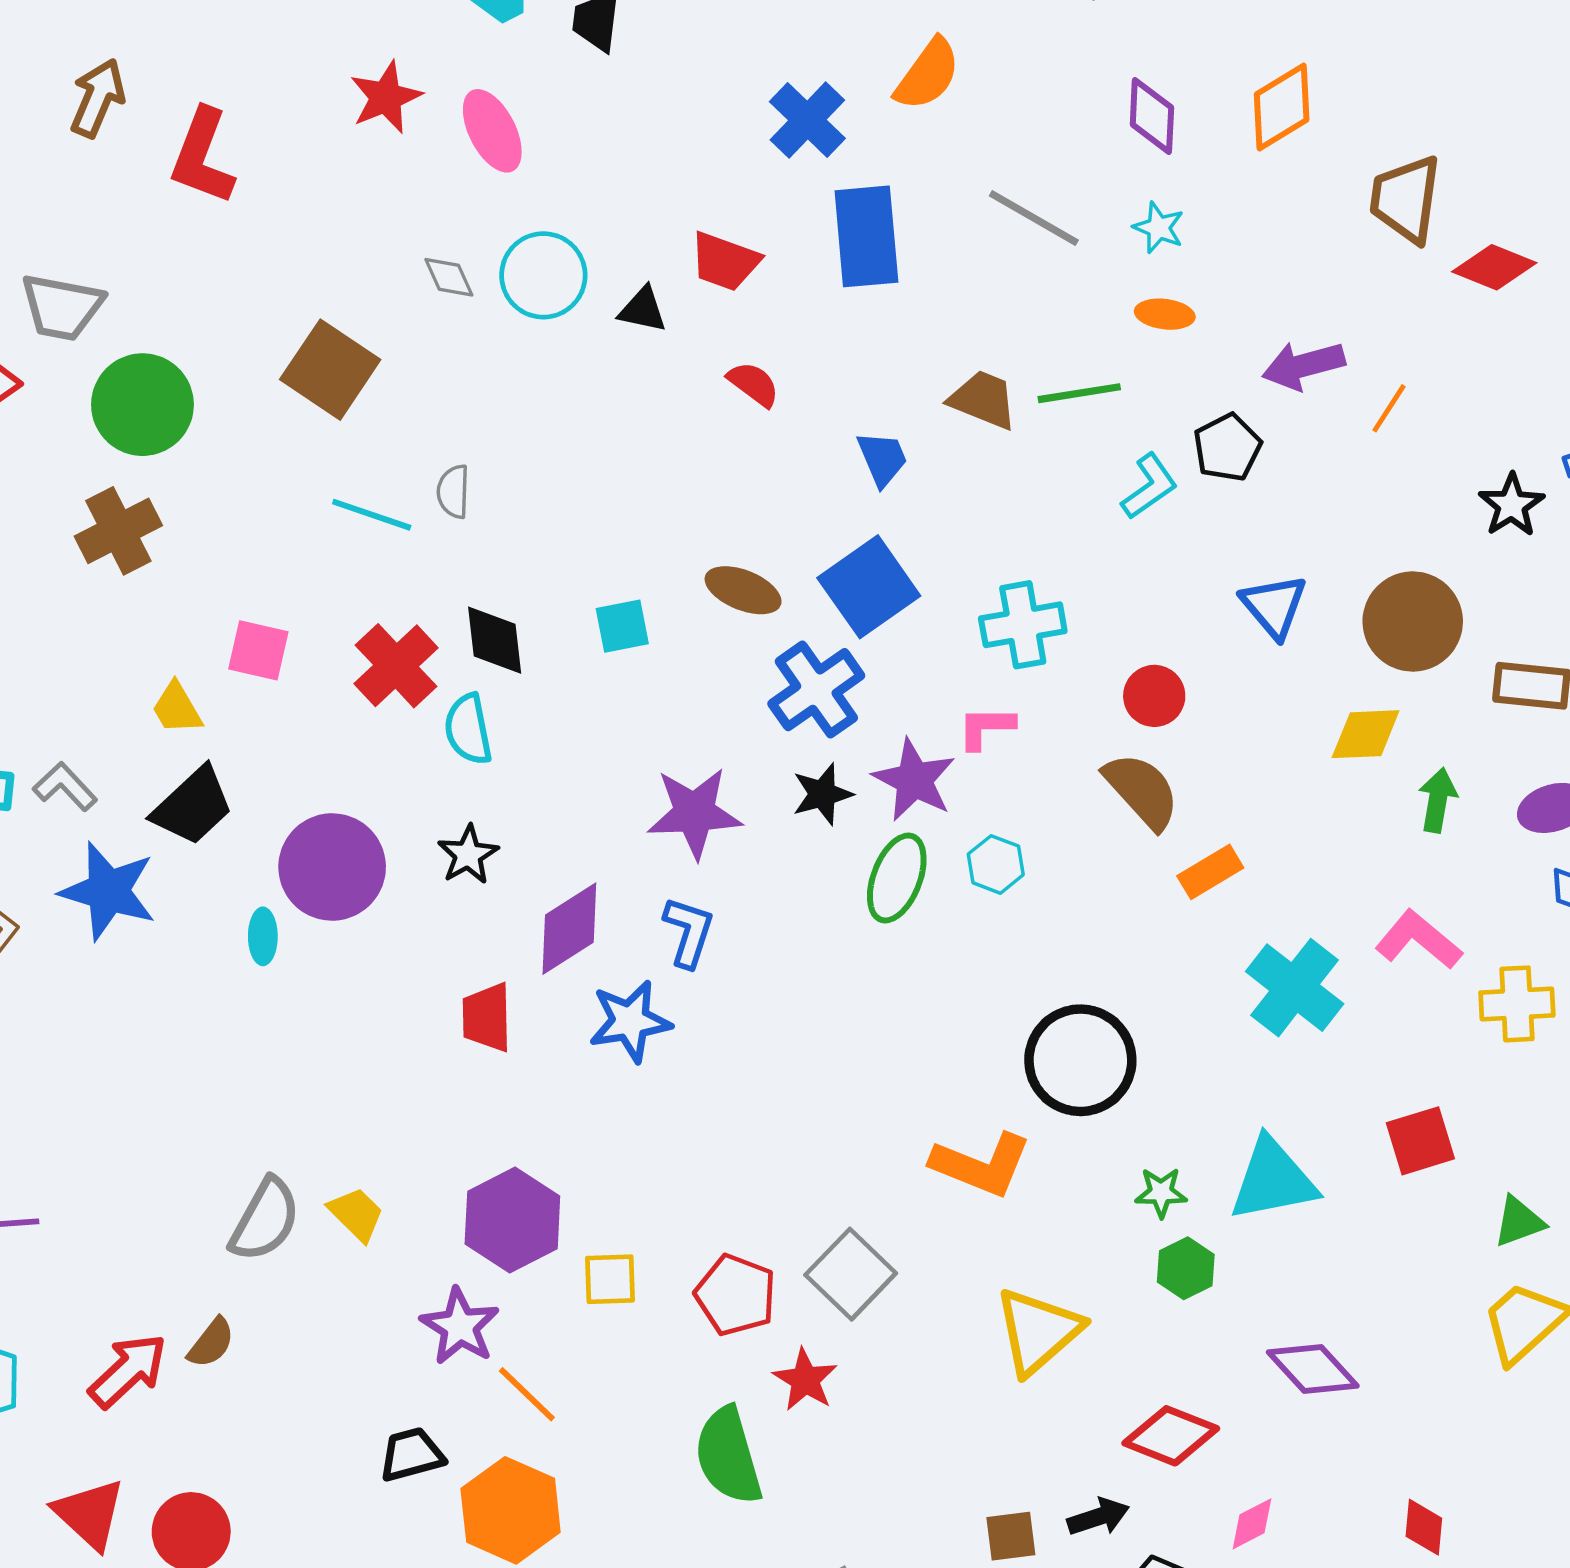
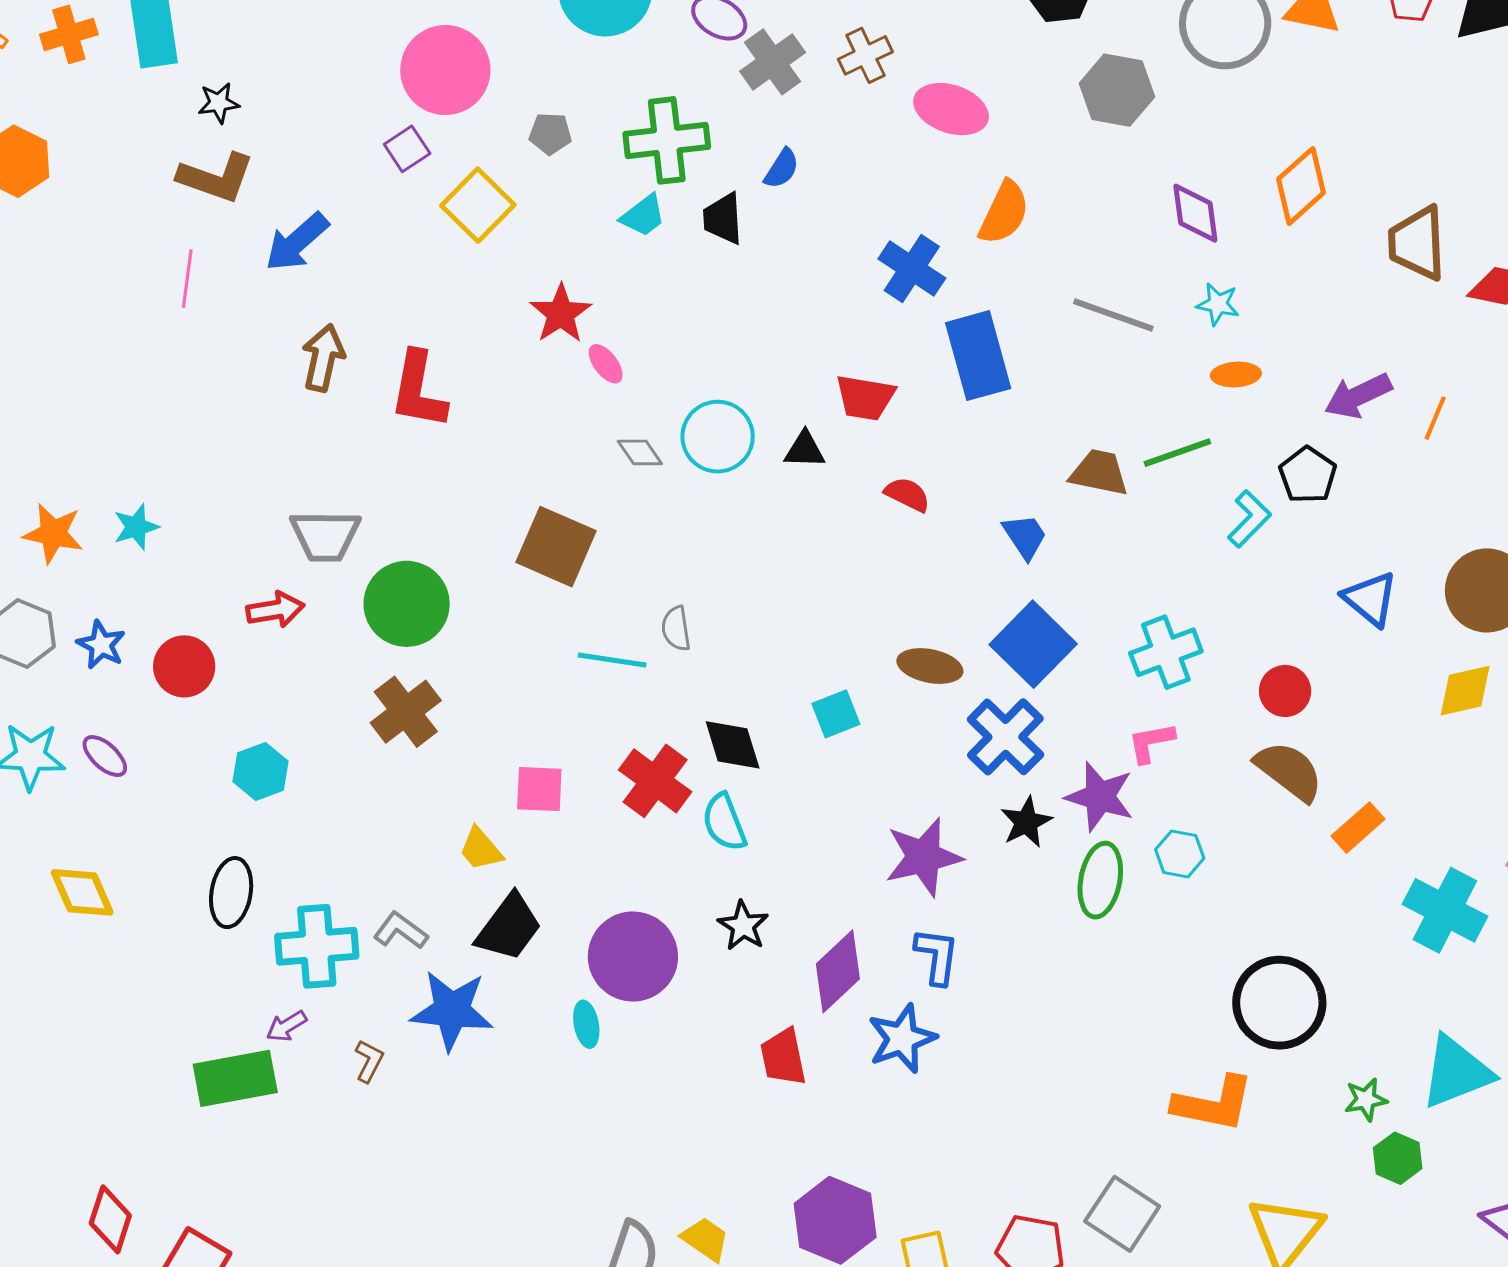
pink ellipse: (492, 131) -> (606, 364), moved, size x0.6

